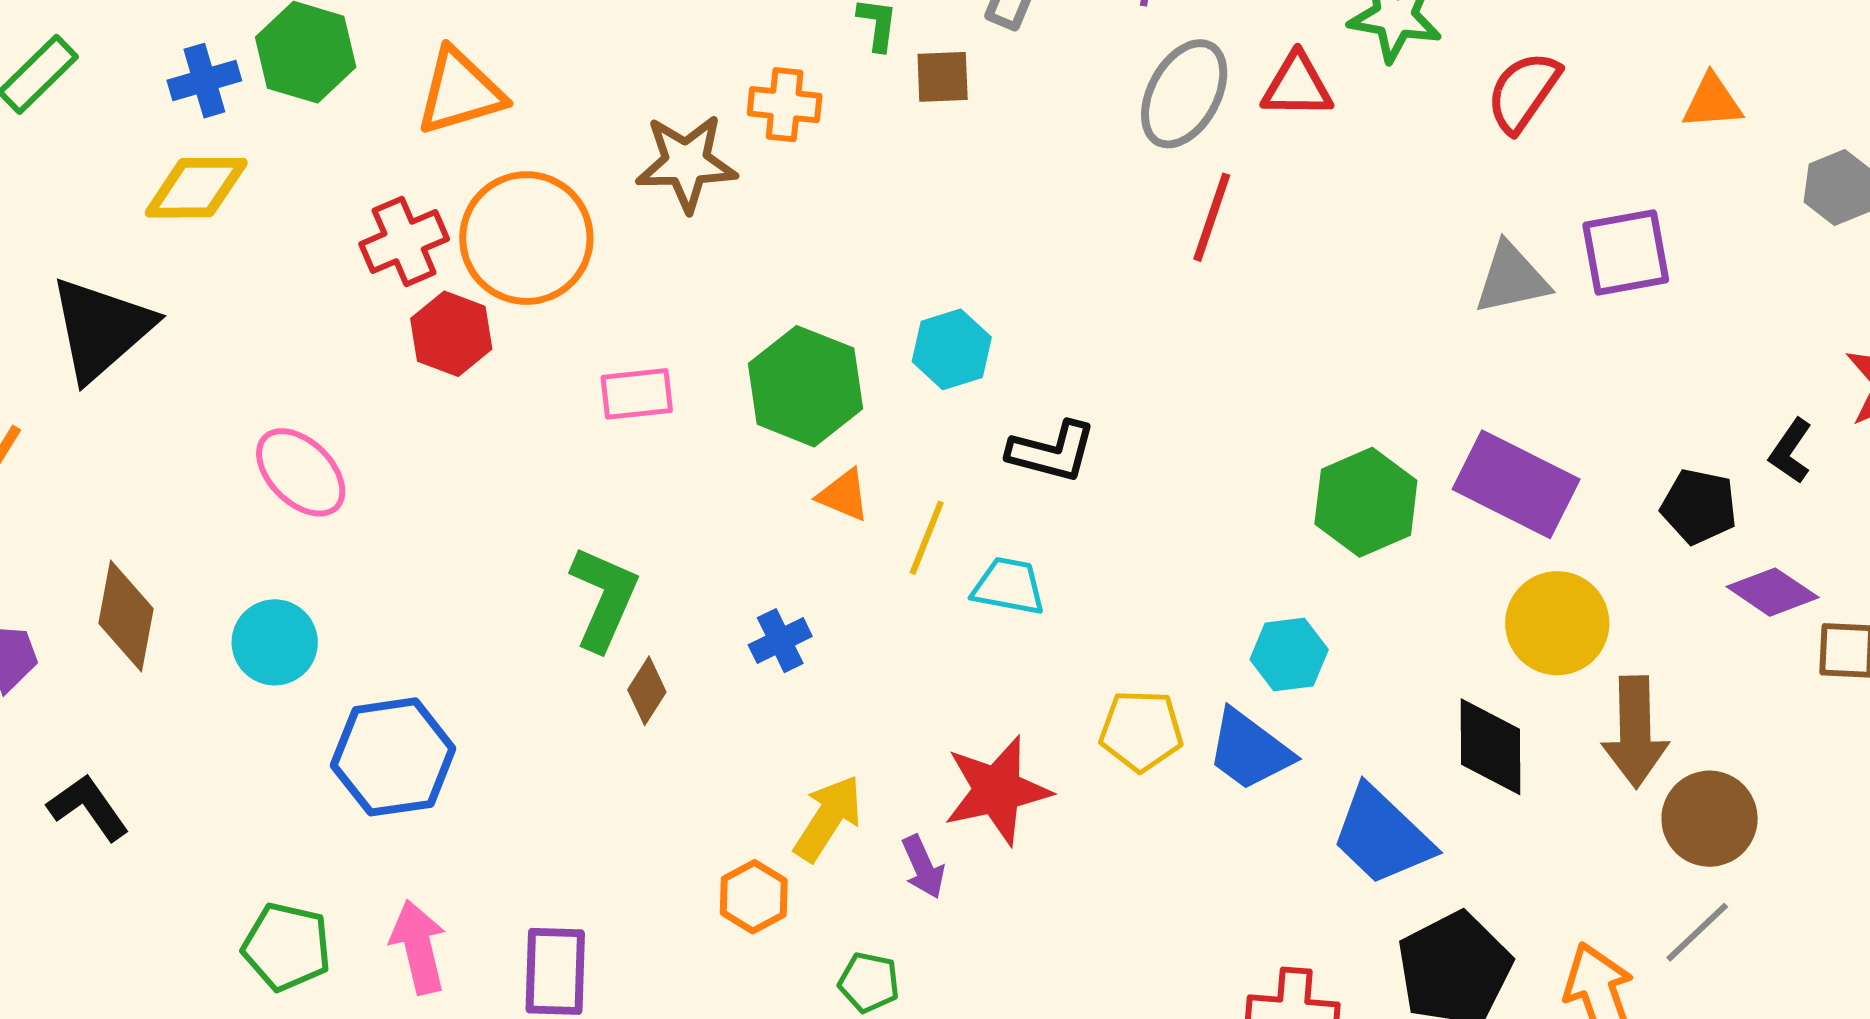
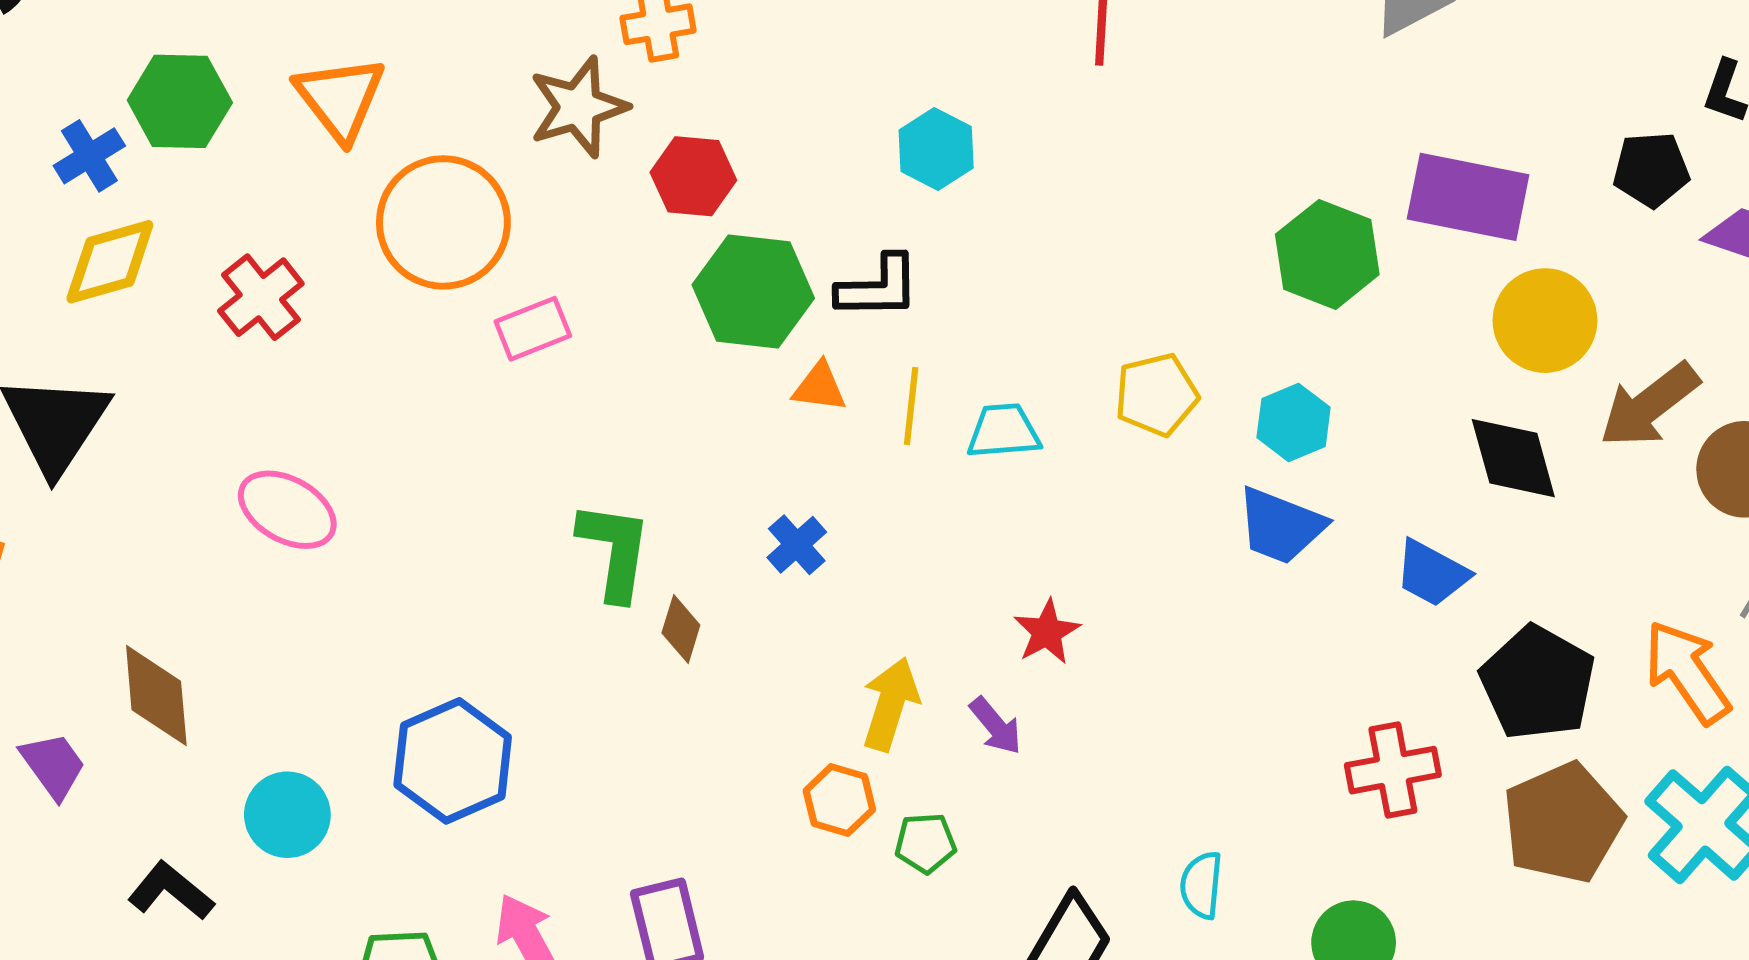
orange triangle: (460, 92) -> (340, 98), turned -36
red cross: (404, 241) -> (261, 297), moved
red hexagon: (451, 334) -> (693, 176), moved
cyan hexagon: (952, 349) -> (936, 149), moved
pink rectangle: (637, 394) -> (533, 329), moved
black L-shape: (1052, 452) -> (878, 287), moved
cyan circle: (275, 642) -> (287, 815), moved
yellow pentagon: (1141, 731) -> (1156, 395), moved
brown arrow: (1635, 732) -> (1649, 405), turned 69
red star: (997, 790) -> (1047, 632), size x0.6
blue trapezoid: (1382, 836) -> (1432, 573), size x0.7
green pentagon: (869, 982) -> (925, 843), moved

